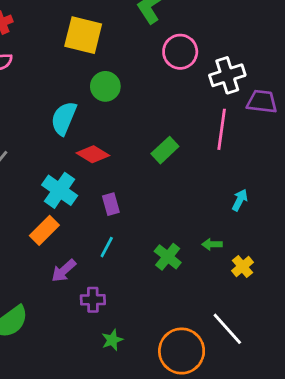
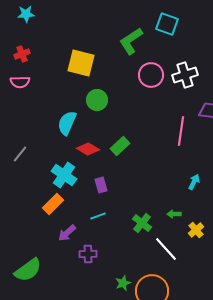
white cross: (227, 75) -> (185, 75), moved
green rectangle: (165, 150) -> (120, 146), moved
cyan line: (107, 247) -> (98, 216), turned 42
white line: (227, 329) -> (166, 249), moved
green star: (112, 340) -> (123, 283), moved

